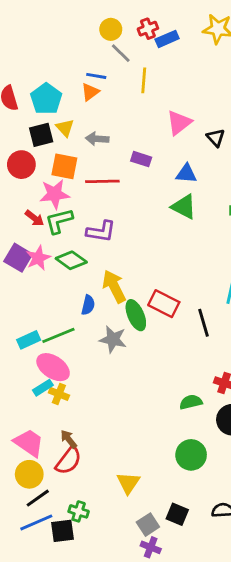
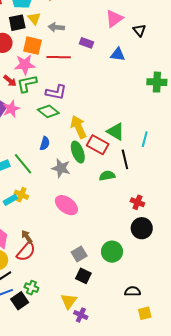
green triangle: (184, 207) -> (116, 132), moved
green diamond: (71, 260) -> (48, 111), moved
yellow arrow: (114, 286) -> (78, 127), moved
green line: (58, 335) -> (23, 164), turned 70
pink ellipse: (53, 367) -> (66, 205), moved
yellow cross: (59, 394) -> (21, 195), moved
green semicircle: (191, 402) -> (107, 176), moved
yellow triangle: (128, 483) -> (69, 301), moved
black square: (177, 514) -> (83, 276), moved
gray square: (148, 525) -> (79, 254), moved
black square: (63, 531) -> (20, 301), turned -30

